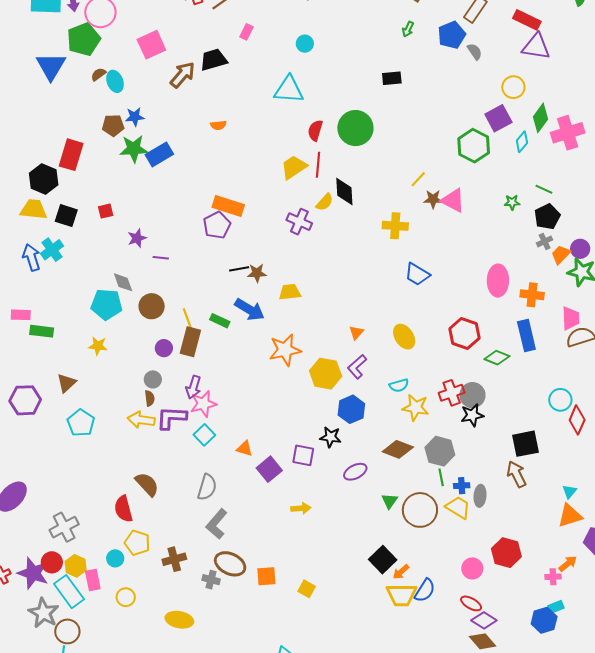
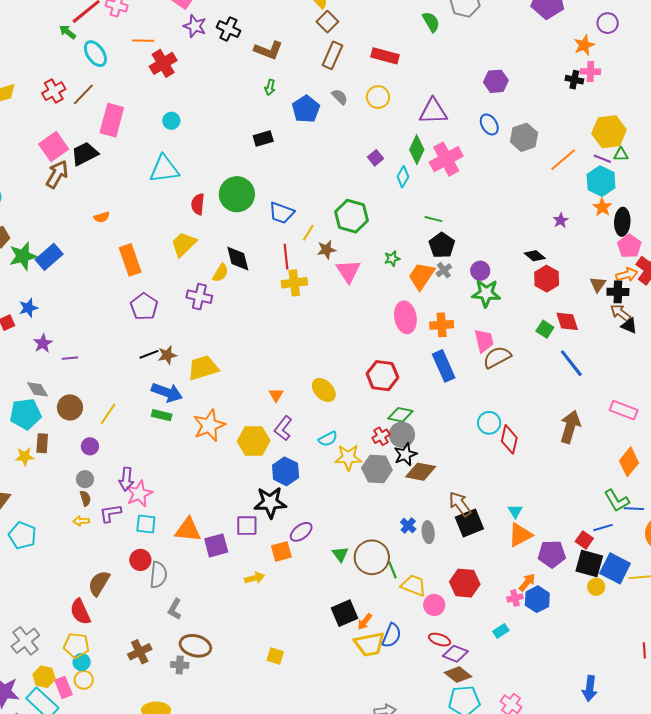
pink rectangle: (246, 32) -> (112, 120), size x2.0
blue pentagon: (452, 35) -> (306, 109), moved
pink square: (151, 45) -> (54, 147), moved
purple triangle: (536, 47) -> (433, 111), moved
yellow circle: (513, 87) -> (378, 97), moved
blue star: (135, 117) -> (28, 308), moved
purple square: (498, 118) -> (375, 158), size x0.6
green hexagon: (474, 146) -> (351, 216), moved
red line: (318, 165) -> (286, 257), moved
pink triangle: (453, 200) -> (348, 271), moved, turned 40
green star: (512, 202) -> (392, 259), moved
orange rectangle: (228, 206) -> (130, 260), moved, turned 64
purple pentagon: (217, 225) -> (144, 307), moved
orange trapezoid: (561, 255) -> (421, 276), moved, size x1.4
blue trapezoid: (417, 274) -> (282, 213), moved
yellow trapezoid: (290, 292) -> (203, 368), size x1.4
yellow line: (188, 320) -> (108, 414), turned 65
green rectangle: (220, 321) -> (162, 415), moved
brown rectangle: (190, 342) -> (42, 443), moved, size x0.7
green diamond: (497, 358) -> (400, 415), moved
red cross: (452, 393) -> (381, 436), size x0.7
purple L-shape: (171, 418) -> (110, 513), size x0.7
yellow arrow: (141, 420) -> (81, 521), size x0.6
cyan square: (204, 435) -> (146, 524), turned -30
black star: (330, 437) -> (270, 502), size x1.5
black square: (525, 444) -> (469, 523), moved
orange triangle: (245, 449) -> (188, 530), size x1.6
brown diamond: (398, 449) -> (421, 472), moved
gray hexagon: (440, 451) -> (377, 469), moved
purple square: (269, 469) -> (216, 545), turned 35
green line: (441, 477) -> (393, 570), moved
brown semicircle: (147, 484) -> (99, 583), turned -96
blue cross: (462, 486) -> (408, 526), turned -35
yellow trapezoid: (458, 507) -> (414, 585), moved
gray L-shape: (217, 524) -> (175, 609), size x0.7
yellow pentagon: (137, 543) -> (76, 646), moved
black square: (383, 560) -> (345, 613), turned 32
red circle: (52, 562) -> (140, 560), moved
orange square: (266, 576) -> (281, 551), moved
yellow circle: (126, 597) -> (84, 680), moved
cyan rectangle: (556, 607) -> (501, 631), moved
blue hexagon: (544, 620) -> (537, 599), moved

